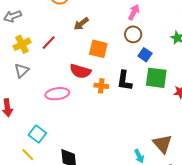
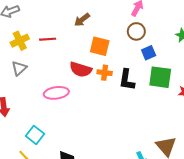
red line: (49, 43) -> (48, 39), turned 42
blue square: (145, 55) -> (149, 53), turned 32
orange cross: (101, 86) -> (105, 73), moved

